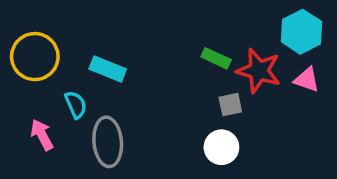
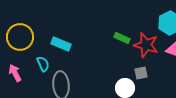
gray square: (230, 105) -> (141, 73), moved
pink arrow: (42, 135) -> (15, 73), moved

